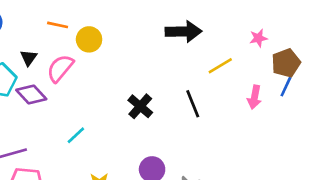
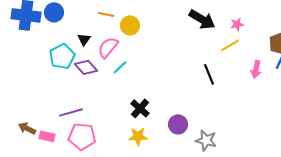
black arrow: (184, 32) -> (202, 19), turned 32
pink star: (258, 38) -> (237, 24), moved
black cross: (140, 106) -> (140, 108), moved
cyan line: (76, 135) -> (120, 67), moved

